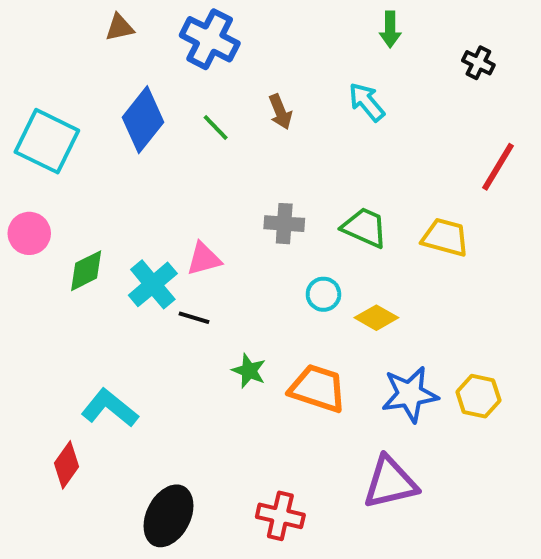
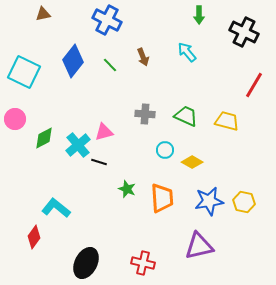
brown triangle: (119, 27) -> (43, 14), moved
black cross: (478, 63) -> (244, 32), size x1.8
orange trapezoid: (318, 388) -> (162, 198), turned 68

